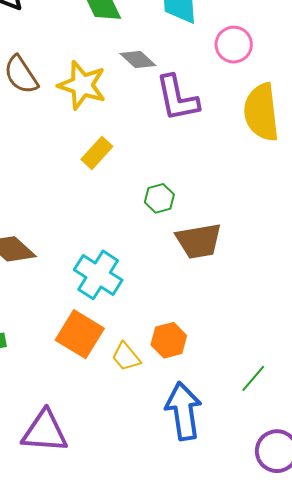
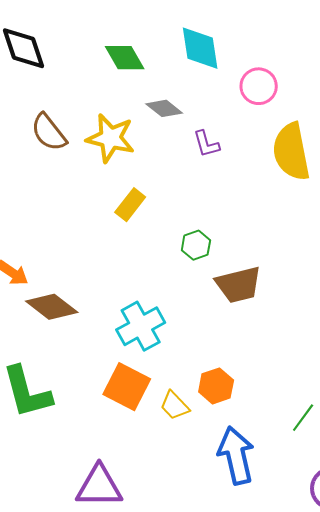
purple L-shape: (177, 98) -> (206, 144), size x0.6
cyan cross: (98, 275) -> (141, 326), turned 33

